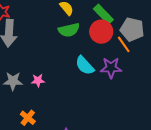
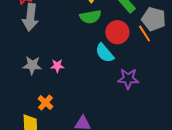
red circle: (101, 32) -> (117, 32), moved
purple star: (111, 68) -> (128, 79), moved

